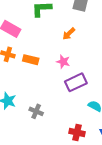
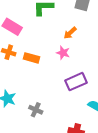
pink star: (63, 62) -> (63, 53), moved

